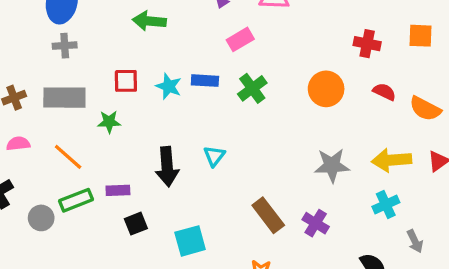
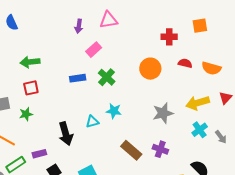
green arrow: (149, 21) -> (30, 62), moved
cyan star: (169, 86) -> (114, 111), moved
cyan triangle: (214, 156) -> (92, 122), turned 48
gray arrow: (415, 241) -> (221, 137), moved

